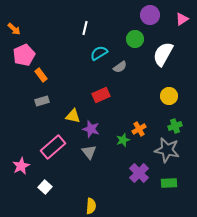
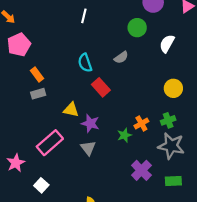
cyan semicircle: (99, 53) -> (85, 63), moved, turned -78
white semicircle: (163, 54) -> (167, 44), size x0.7
orange rectangle: (41, 75) -> (37, 74), moved
red rectangle: (101, 95) -> (101, 87), turned 72
green cross: (175, 126) -> (168, 120), moved

